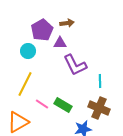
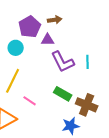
cyan line: (100, 81) -> (88, 62), moved
green rectangle: (63, 105) -> (63, 94), moved

